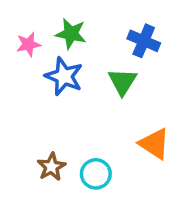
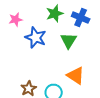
green star: (71, 34) -> (55, 14), moved, turned -30
orange triangle: (154, 144) -> (76, 76), moved

